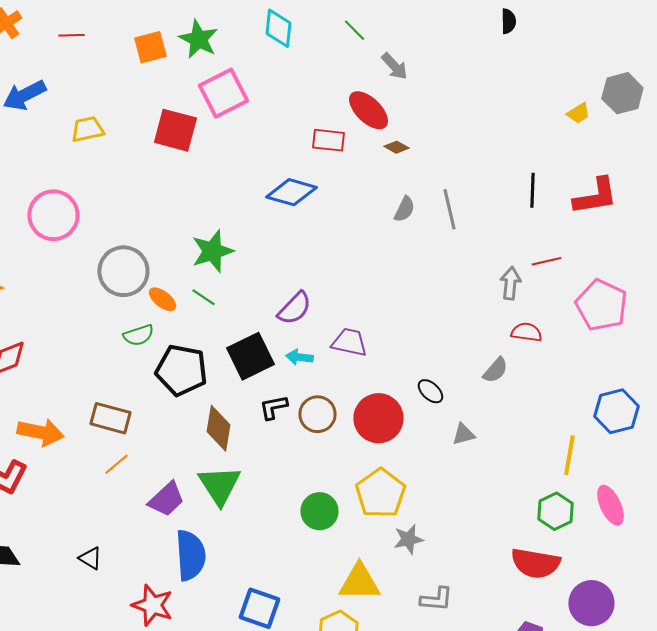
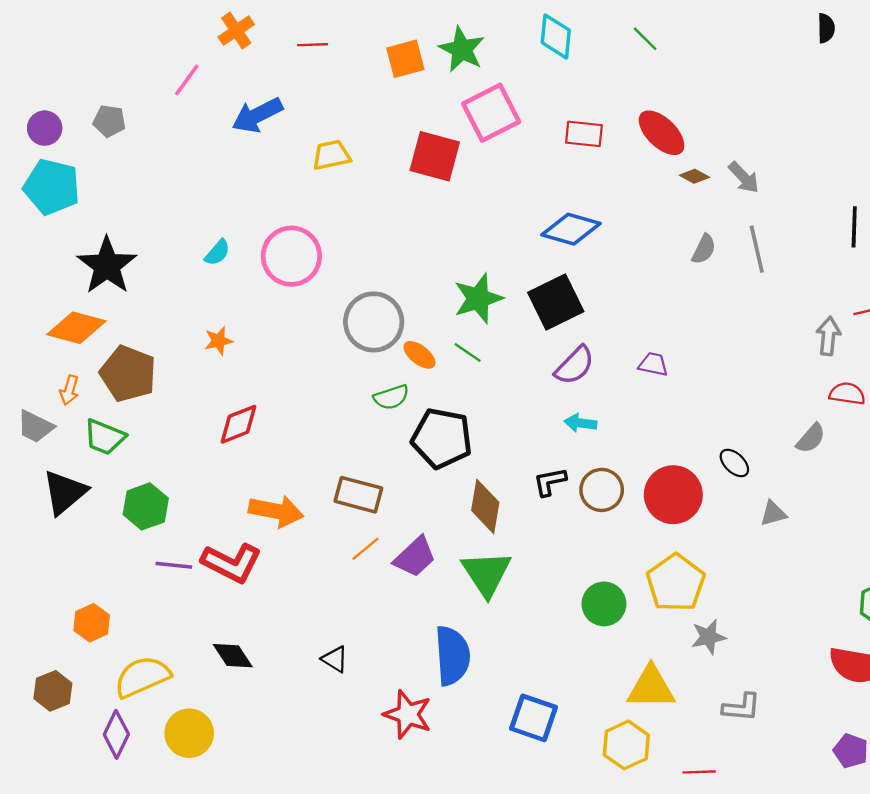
gray arrow: (394, 66) -> (744, 177), moved
red rectangle: (328, 140) -> (584, 134), moved
purple trapezoid: (349, 342) -> (653, 364), moved, size x0.7
black square: (250, 356) -> (556, 302), moved
purple trapezoid: (166, 499) -> (415, 557), moved

